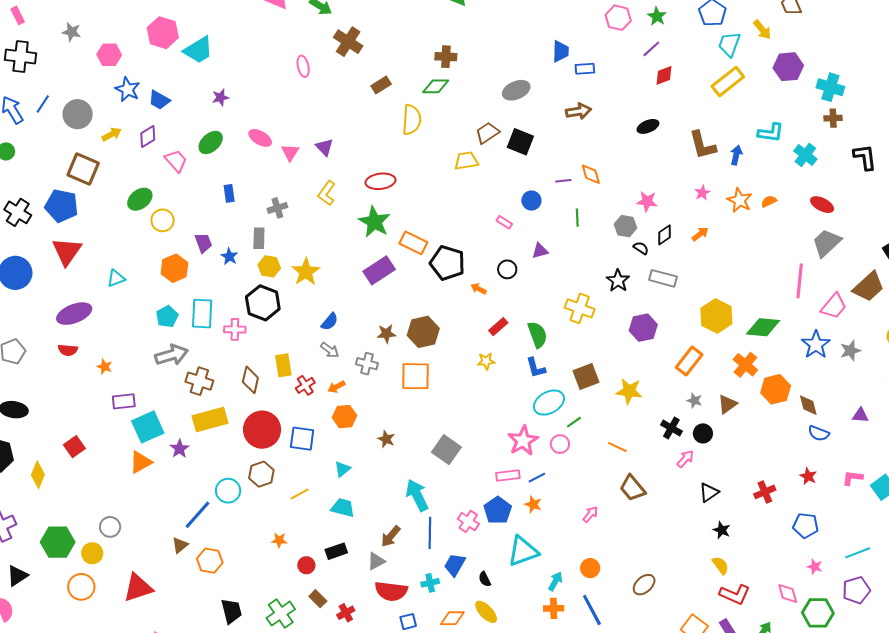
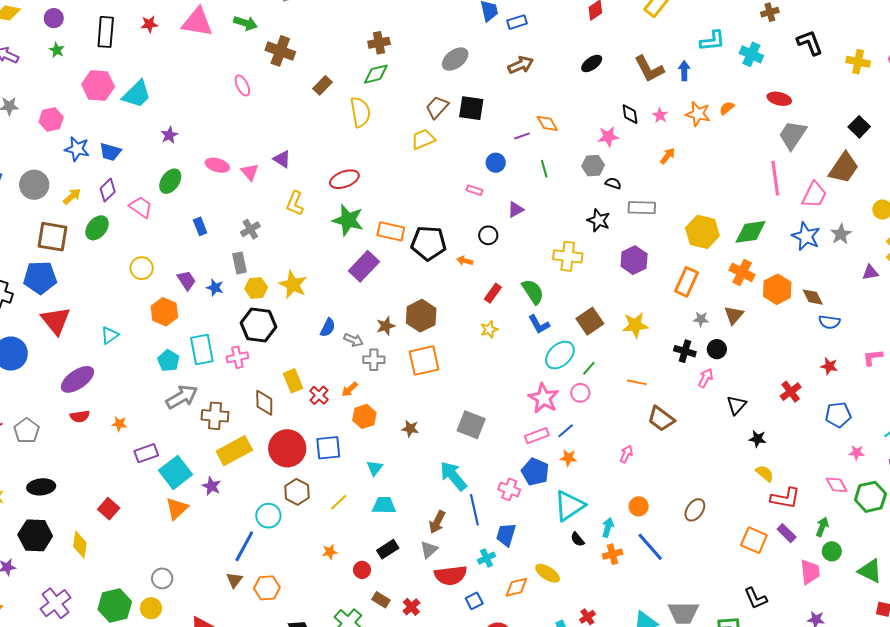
green ellipse: (140, 199) -> (97, 228), moved
black diamond: (665, 235) -> (630, 114), moved, turned -50
gray arrow: (330, 350) -> (354, 340), moved
purple triangle: (860, 415) -> (870, 272), moved
black semicircle: (485, 579) -> (578, 539), moved

